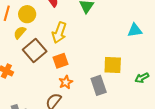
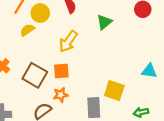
cyan triangle: (135, 30) -> (149, 71), moved
brown square: (35, 50) -> (35, 75), moved, turned -35

